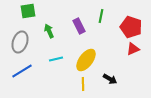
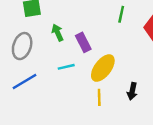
purple rectangle: (79, 26) -> (83, 42), moved
black arrow: (110, 79) -> (132, 91), turned 72

